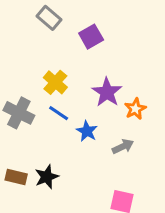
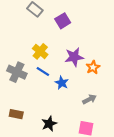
purple star: (107, 92) -> (74, 57), turned 30
gray arrow: (123, 146) -> (89, 99), moved
black star: (47, 177) -> (49, 124), moved

